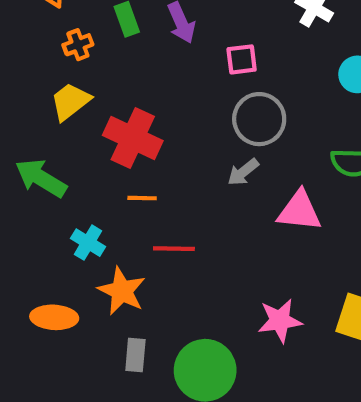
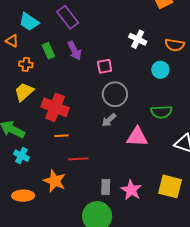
orange cross: (78, 45) -> (26, 64), turned 32
cyan cross: (88, 243) -> (21, 156), moved
pink star: (280, 321) -> (131, 190), turned -30
gray rectangle: (135, 355) -> (106, 187), moved

